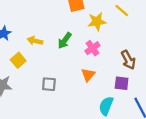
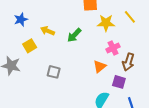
pink cross: (93, 48) -> (113, 48), moved
brown arrow: (128, 60) -> (128, 62), turned 36
orange triangle: (88, 75) -> (100, 66), moved

